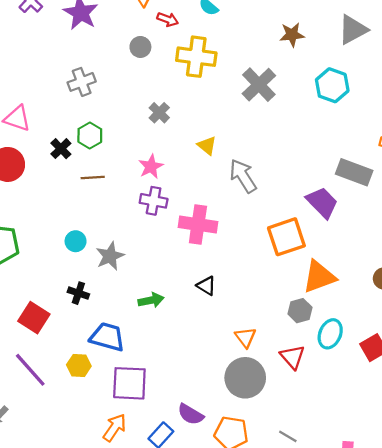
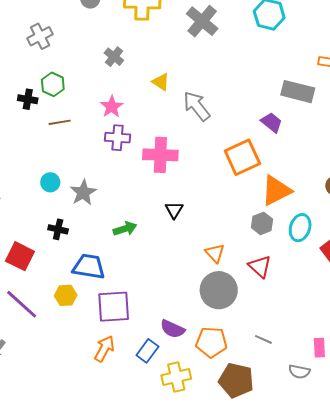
black cross: (61, 149) -> (28, 99), turned -30
purple trapezoid: (322, 202) -> (272, 122), size x0.7
black triangle: (206, 286) -> (174, 210), turned 36
cyan ellipse: (330, 334) -> (300, 228), moved

